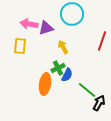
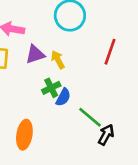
purple triangle: (46, 28) -> (35, 54), moved
orange ellipse: (45, 84) -> (24, 135), moved

